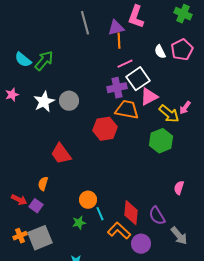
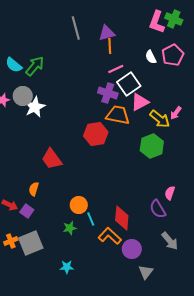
pink L-shape: (136, 17) -> (157, 22), moved
purple cross: (117, 88) -> (108, 93), turned 30
gray circle: (69, 101) -> (23, 96), moved
purple semicircle: (157, 216) -> (158, 209), moved

